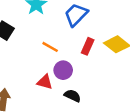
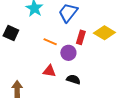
purple circle: (63, 70) -> (68, 53), moved

